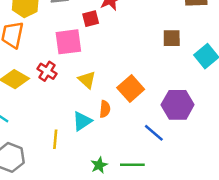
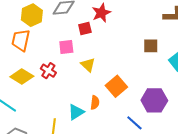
pink square: (68, 42) -> (66, 47), size x0.7
yellow triangle: (87, 80) -> (88, 65), moved

